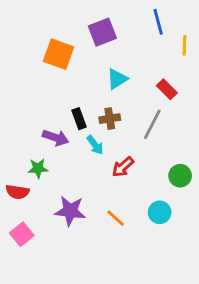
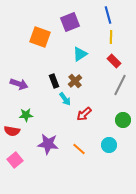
yellow line: (184, 45) -> (111, 37), moved
brown cross: (110, 119) -> (75, 81), turned -32
gray line: (152, 124) -> (120, 85), moved
purple arrow: (56, 138) -> (19, 84), moved

